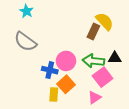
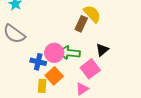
black triangle: (115, 58) -> (102, 50), turned -40
green arrow: (93, 61) -> (69, 53), moved

